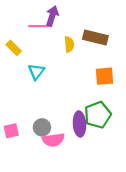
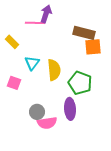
yellow semicircle: (69, 44) -> (54, 70), moved, size x1.5
orange square: (105, 76) -> (93, 47), moved
green pentagon: (98, 115) -> (80, 83), moved, turned -30
pink square: (11, 131) -> (14, 83), moved, turned 32

